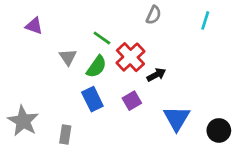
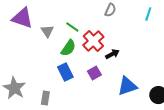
purple triangle: (34, 26) -> (22, 18), size x1.6
gray triangle: (68, 57) -> (47, 31), moved
blue triangle: (177, 118) -> (127, 86), turned 40

